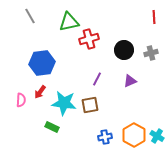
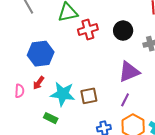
black circle: (124, 50) -> (123, 31), moved
purple line: (97, 79) -> (125, 100), moved
purple triangle: (130, 81) -> (129, 72), size x1.6

